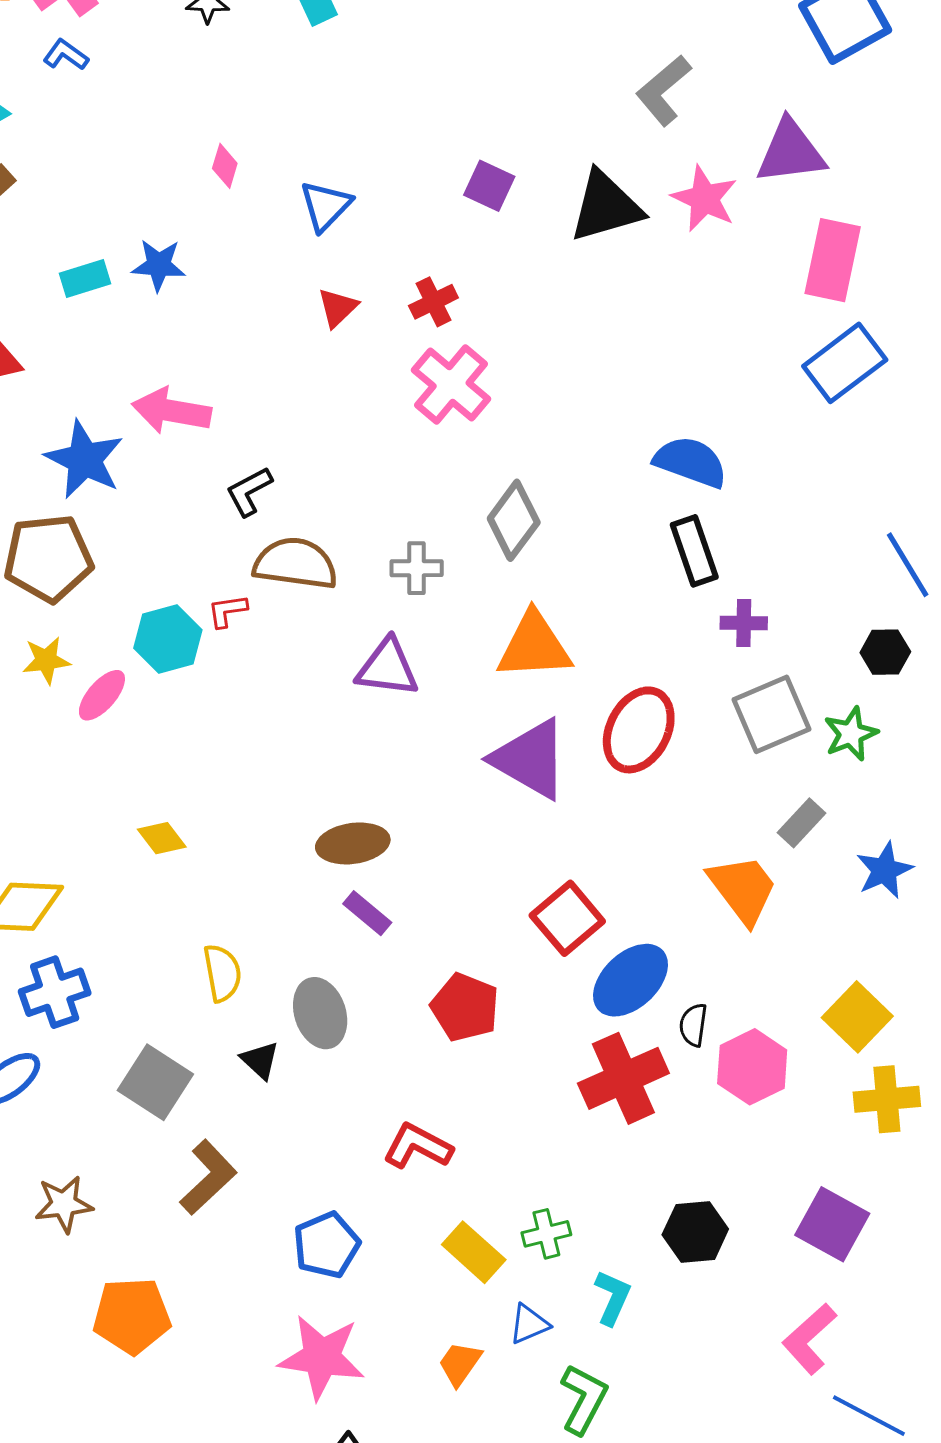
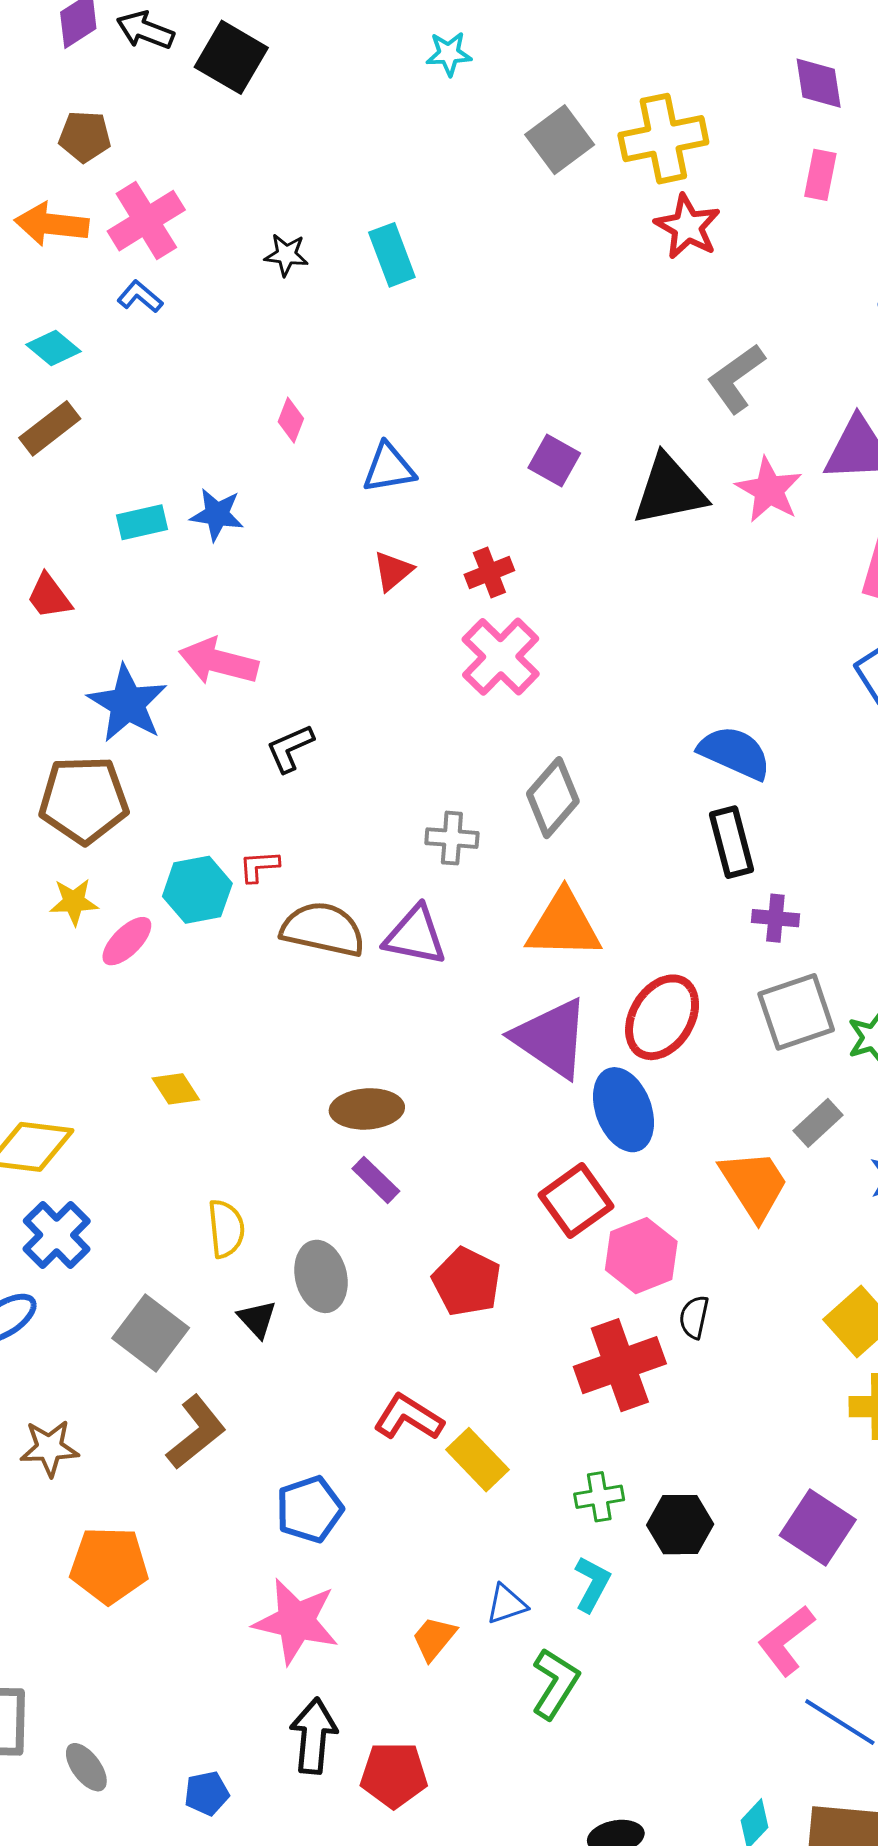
blue triangle: (326, 206) -> (389, 468), turned 32
brown semicircle: (295, 564) -> (323, 929), moved
blue ellipse: (631, 980) -> (624, 1110), moved, turned -72
blue cross: (55, 992) -> (57, 1235), turned -30
pink hexagon: (752, 1067) -> (641, 1256), moved
green cross: (546, 1234) -> (599, 1497), moved
yellow rectangle: (474, 1252) -> (478, 1460), moved

